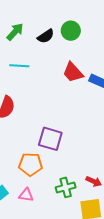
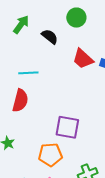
black semicircle: (46, 36) -> (50, 37), moved, turned -102
cyan line: (19, 66) -> (28, 73), moved

